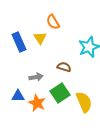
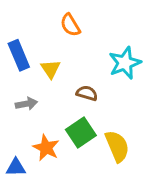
yellow triangle: (40, 38) -> (51, 69), moved
gray arrow: (36, 77) -> (26, 104), moved
blue triangle: (18, 96) -> (16, 167), moved

